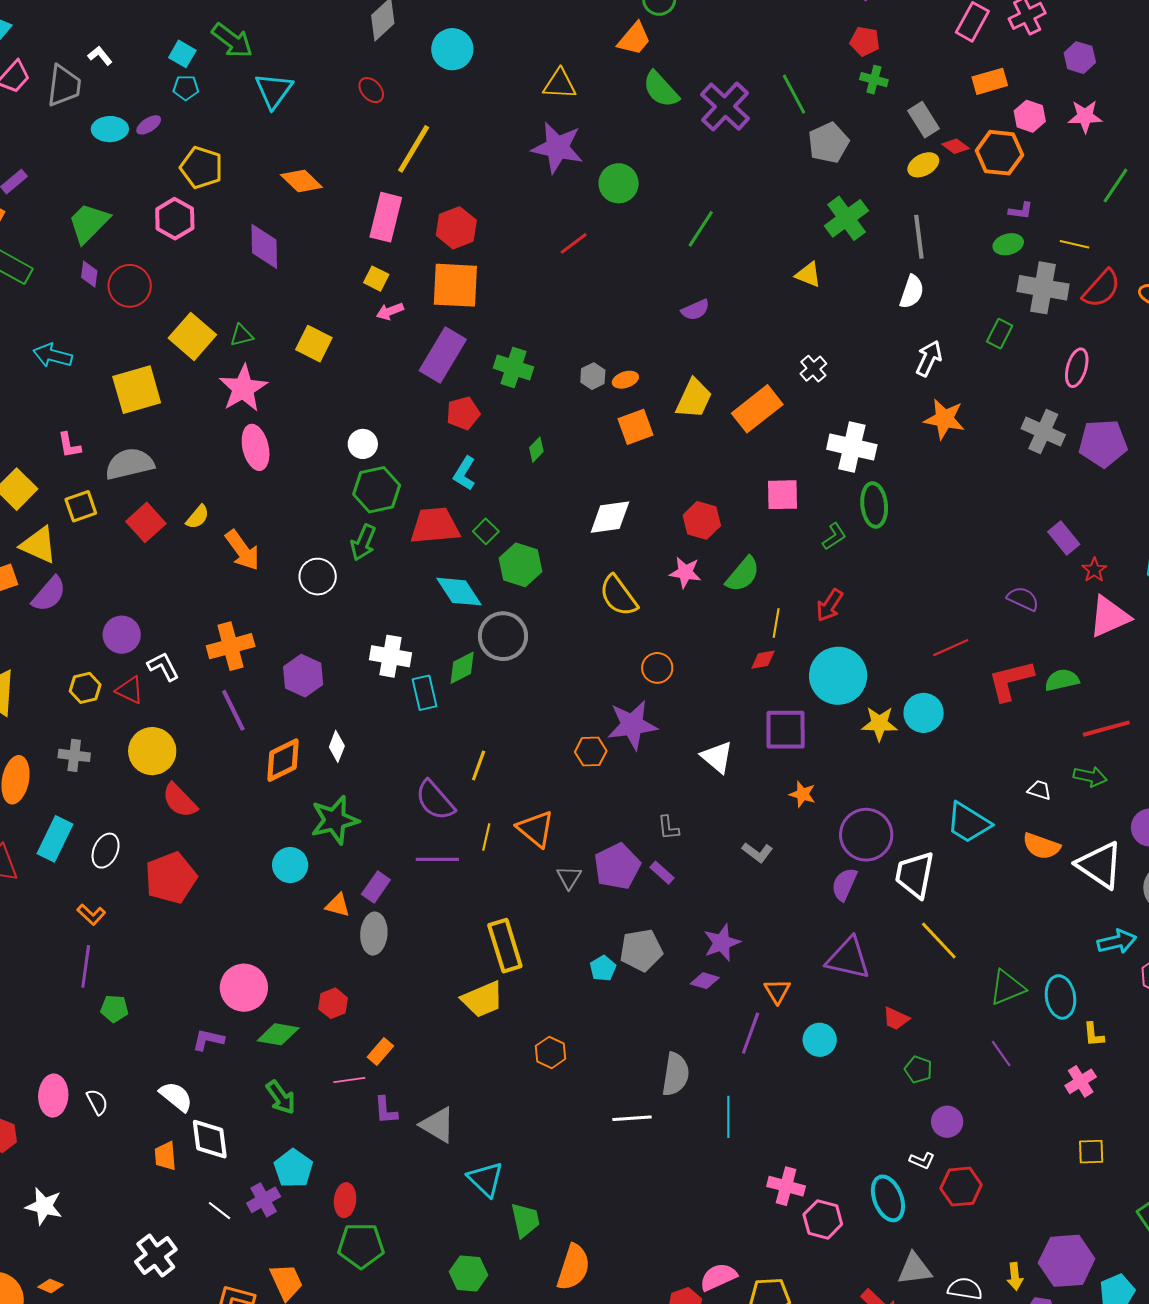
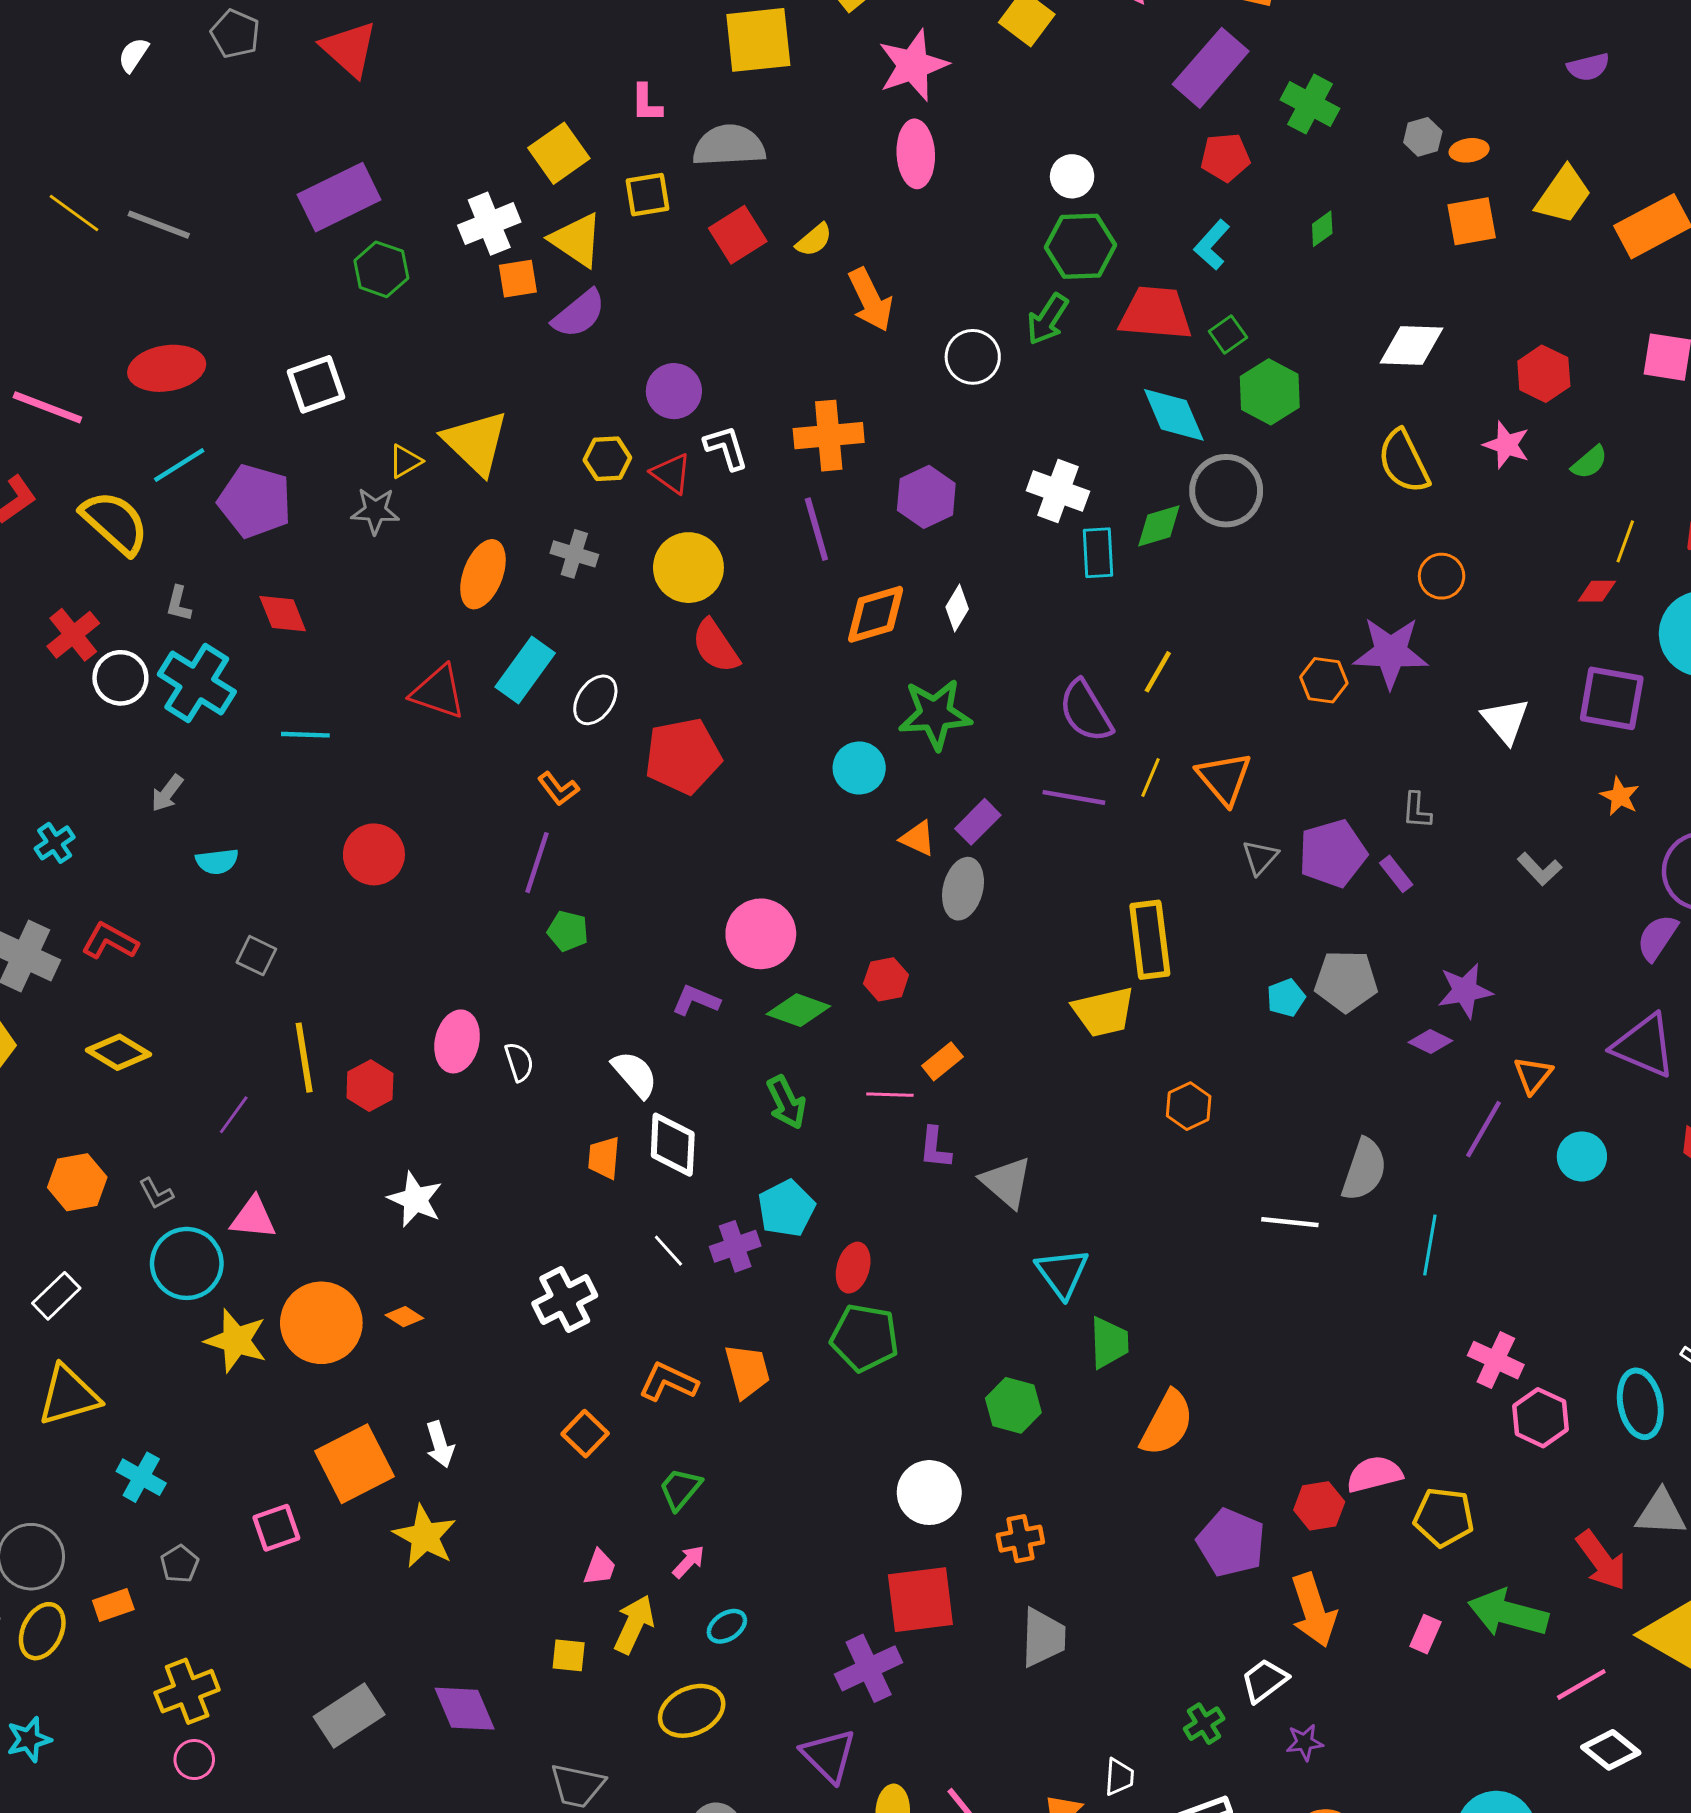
green semicircle: (743, 574) -> (1589, 462), size x0.7

